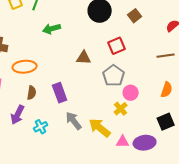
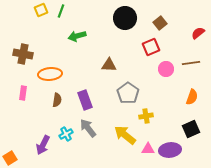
red square: (117, 46) -> (151, 47), moved
gray pentagon: (114, 76) -> (128, 93), moved
pink circle: (131, 93) -> (166, 69), moved
yellow cross: (121, 109) -> (146, 116), turned 32
purple arrow: (18, 115) -> (43, 145), moved
gray arrow: (74, 121) -> (88, 128), moved

